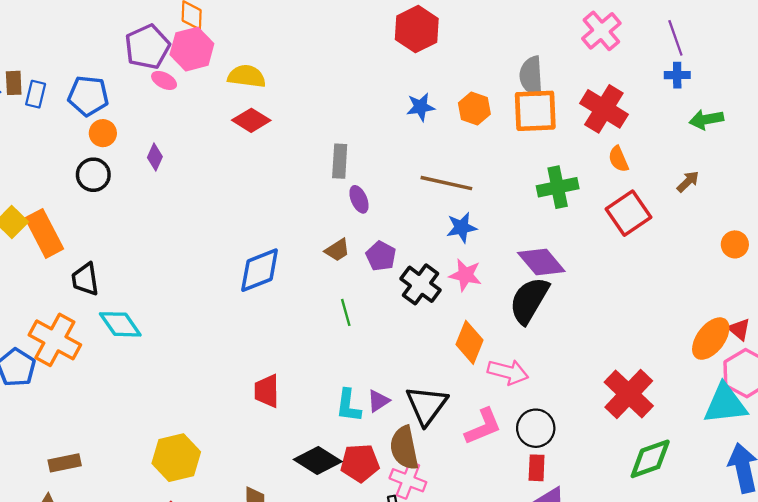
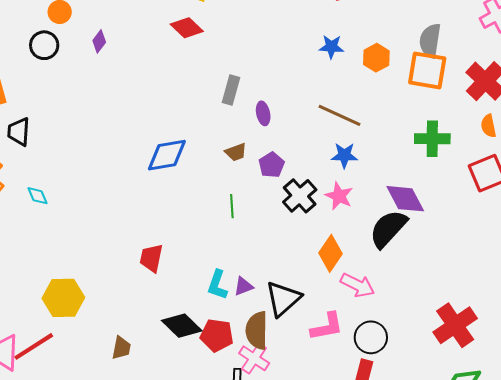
gray rectangle: (340, 161) -> (231, 90), moved
cyan diamond: (120, 324) -> (37, 196), moved, size x0.6

